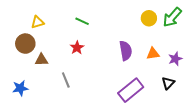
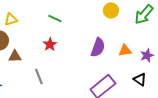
yellow circle: (149, 18) -> (111, 10), moved
purple semicircle: (126, 51) -> (98, 47), turned 30
black triangle: (168, 83) -> (140, 79), turned -40

